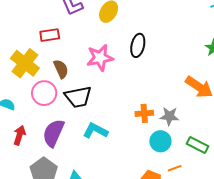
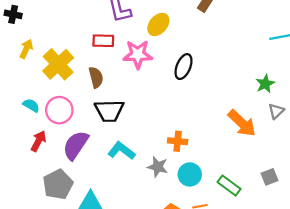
red rectangle: (50, 35) -> (103, 41), moved
pink star: (100, 58) -> (138, 54), moved
pink circle: (44, 93) -> (59, 110), moved
gray star: (169, 116) -> (158, 167), moved

